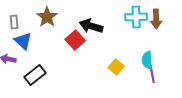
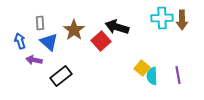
brown star: (47, 17) -> (74, 30), moved
cyan semicircle: (147, 60) -> (152, 76), moved

